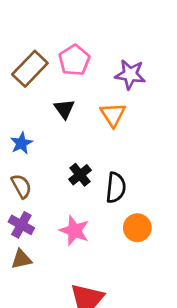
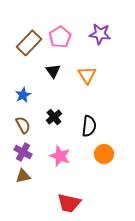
purple star: (130, 74) -> (100, 34), moved
black cross: (80, 175) -> (54, 117), moved

